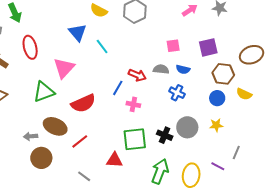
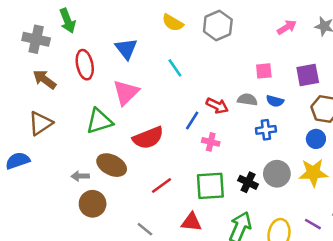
blue triangle: (78, 32) -> (126, 49), moved
blue cross: (177, 93) -> (266, 130), turned -35
yellow star: (216, 125) -> (313, 173), size x1.6
red line: (80, 141) -> (162, 185), moved
red triangle: (114, 160) -> (191, 222), moved

